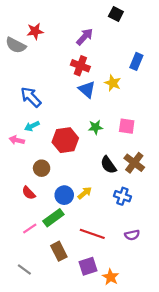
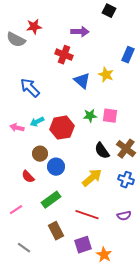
purple arrow: (85, 37) -> (80, 32), turned 48
red cross: (80, 66) -> (64, 55), moved
cyan arrow: (32, 126) -> (37, 122), moved
pink square: (127, 126) -> (110, 116), moved
yellow arrow: (85, 193) -> (92, 178), moved, size x1.5
blue circle: (64, 195) -> (56, 167), moved
blue cross: (122, 196) -> (126, 180), moved
pink line: (30, 229) -> (16, 210), moved

